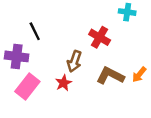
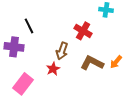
pink rectangle: (27, 87) -> (23, 84), moved

